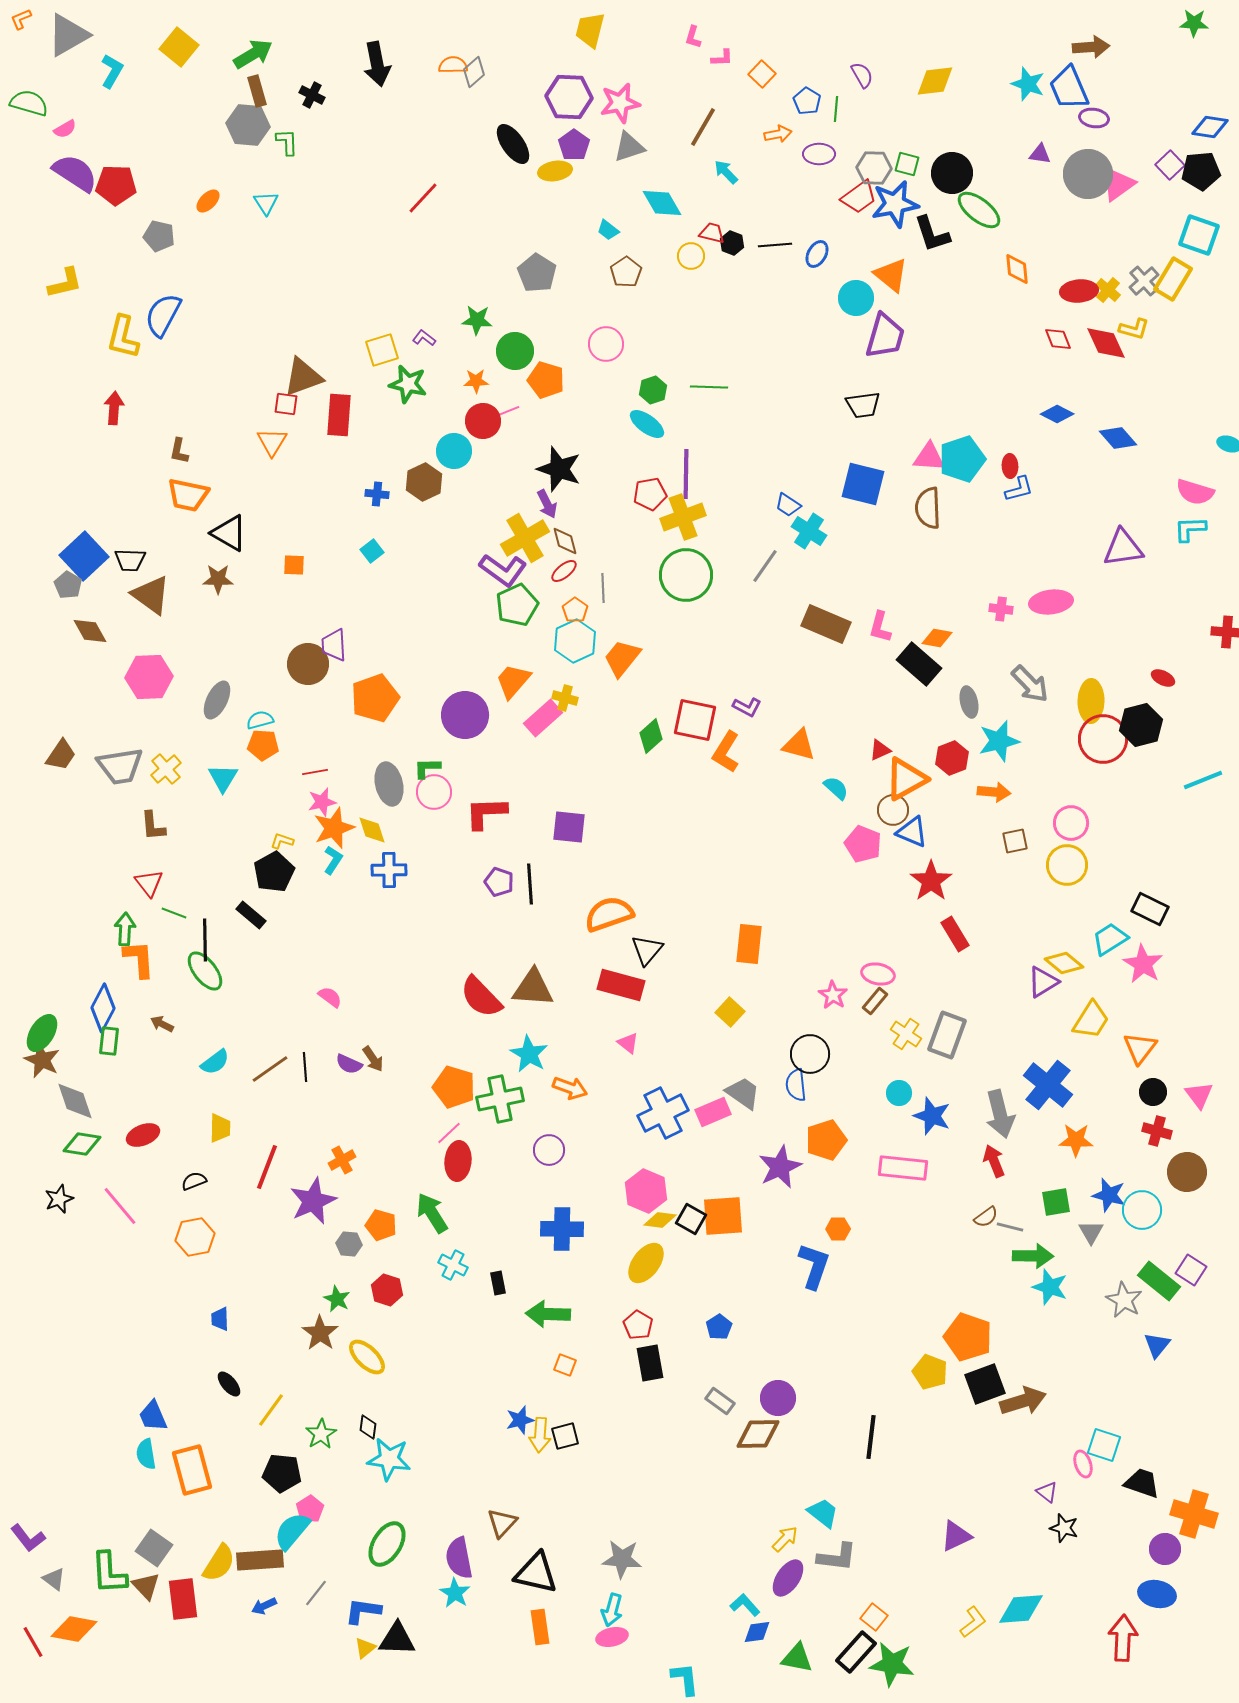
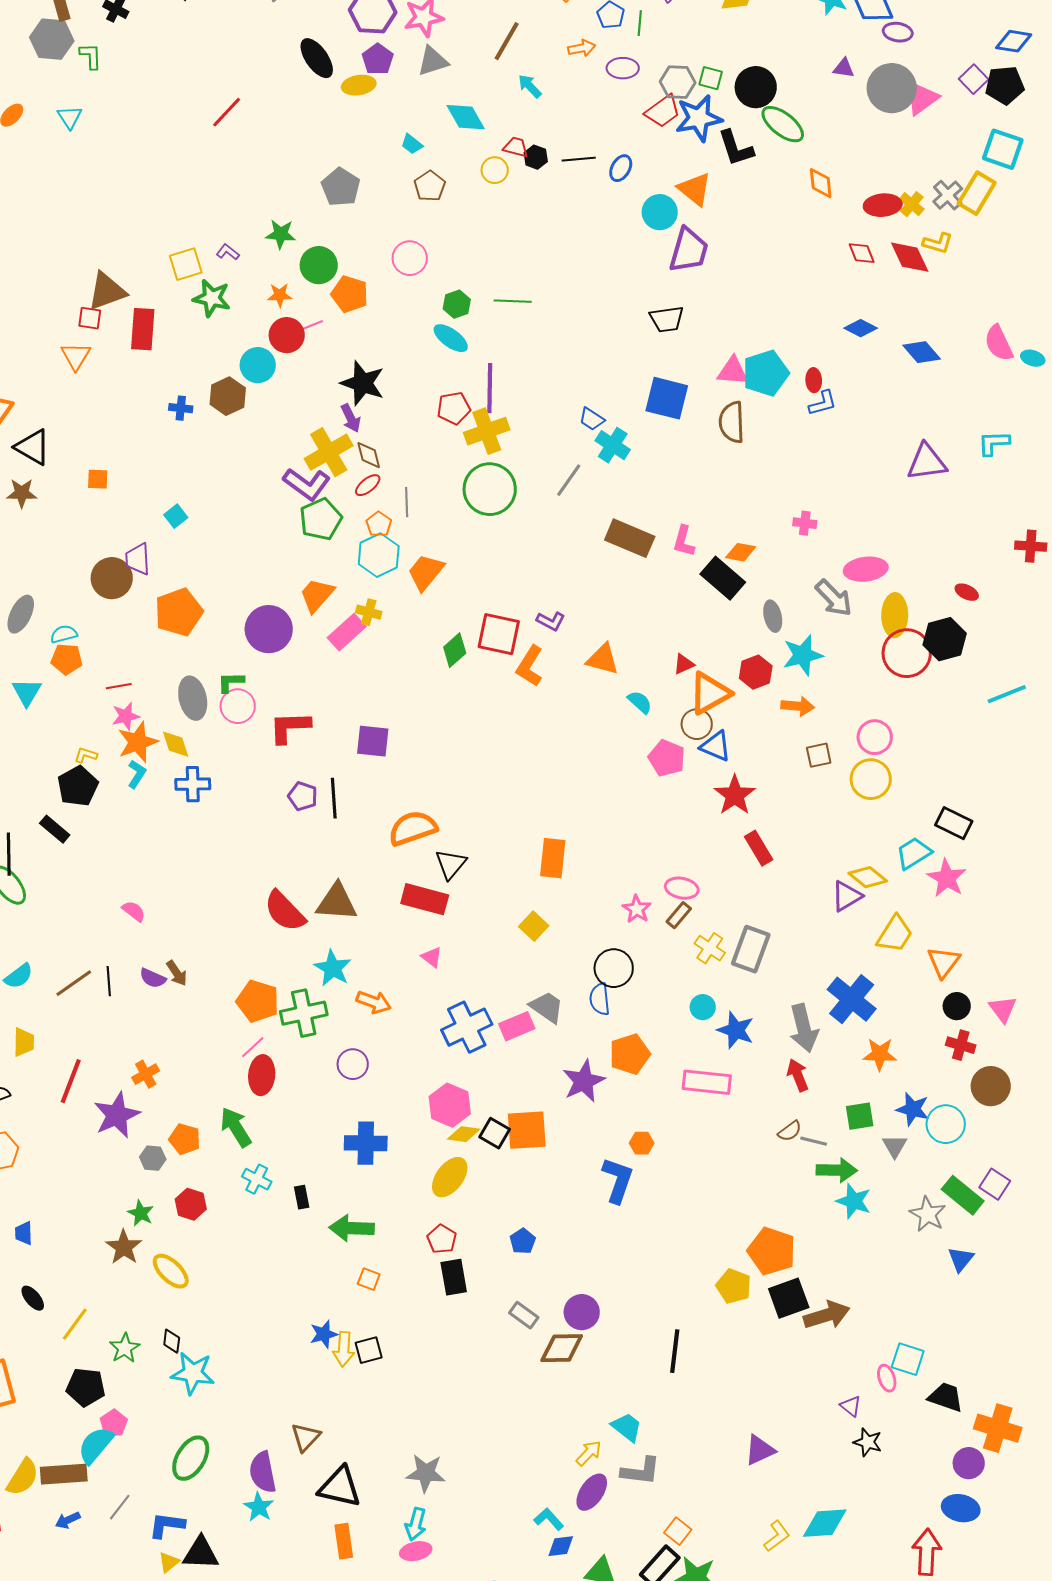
pink semicircle: (1195, 492) -> (999, 343), moved, turned 48
cyan square: (372, 551) -> (176, 516), moved
pink ellipse: (1051, 602) -> (866, 569), moved

